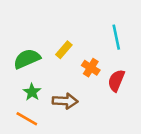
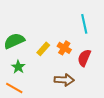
yellow rectangle: (64, 50) -> (43, 49), moved
brown arrow: (65, 101) -> (64, 80), moved

